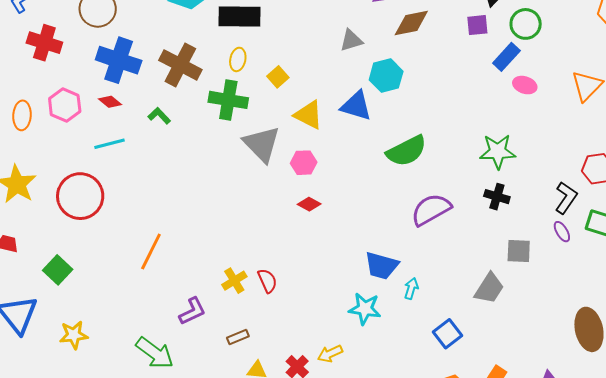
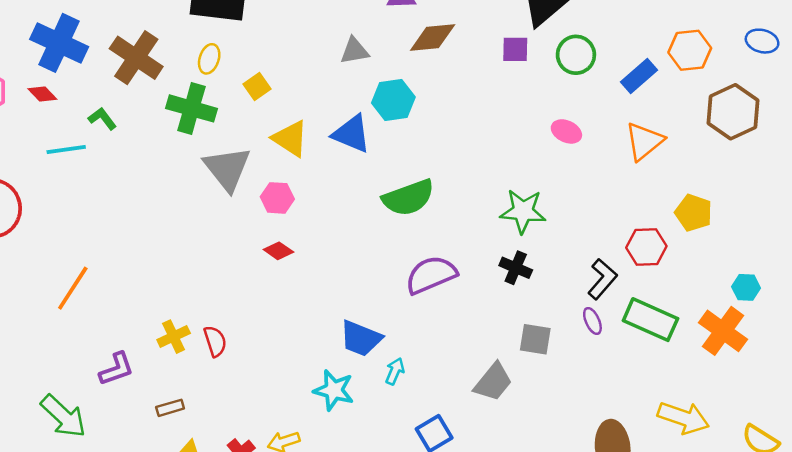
blue rectangle: (506, 57) -> (639, 76), moved
cyan line: (109, 144) -> (66, 150), moved

